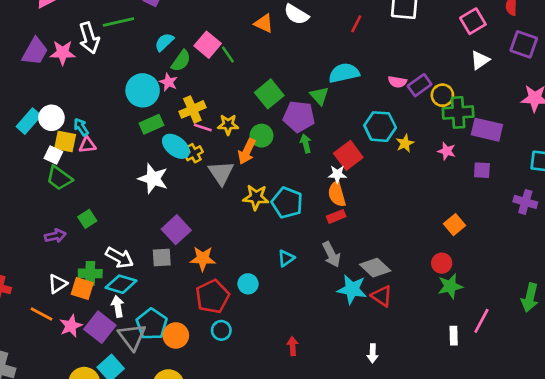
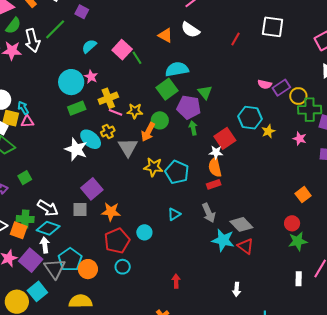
green line: (118, 22) -> (55, 29), turned -35
green semicircle: (181, 61) -> (13, 26), moved
cyan semicircle: (344, 73) -> (177, 69), moved
cyan ellipse: (176, 146) -> (91, 139), moved

